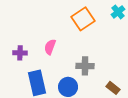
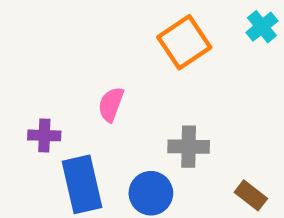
purple cross: (20, 53) -> (44, 135), moved

